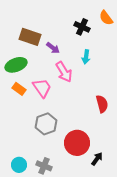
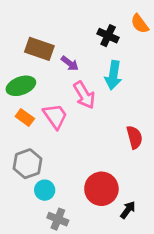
cyan arrow: (86, 57) -> (113, 75), size x1.5
gray hexagon: (46, 124) -> (28, 164), moved
cyan circle: (19, 165) -> (45, 190), moved

